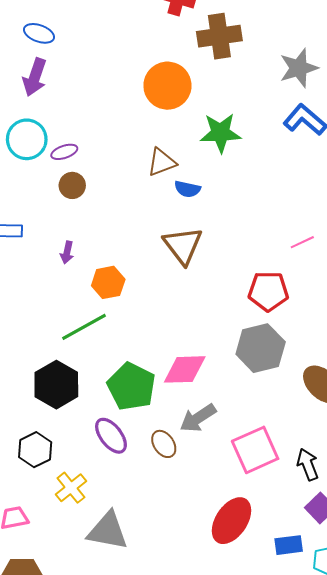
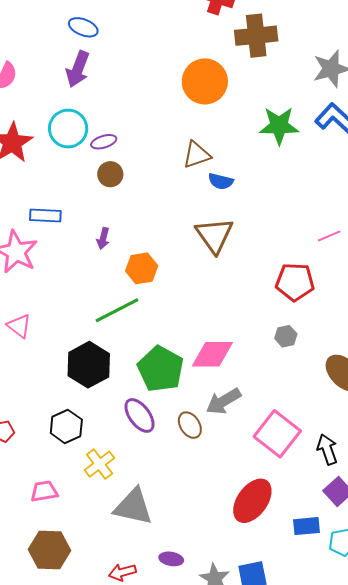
green star: (220, 133) -> (279, 126), moved
gray hexagon: (261, 348) -> (286, 336), size x0.5
pink square: (255, 450) -> (277, 434), turned -30

